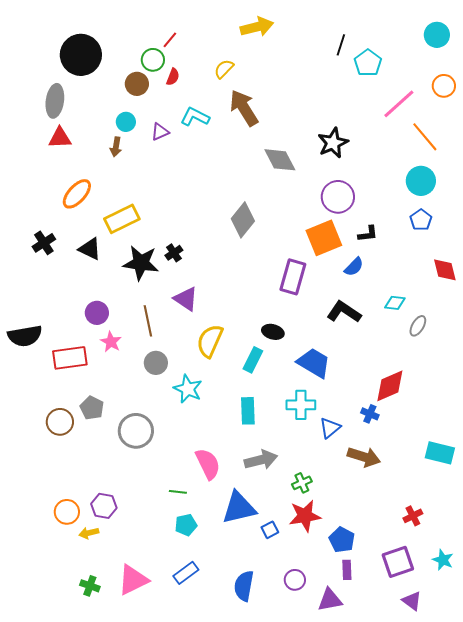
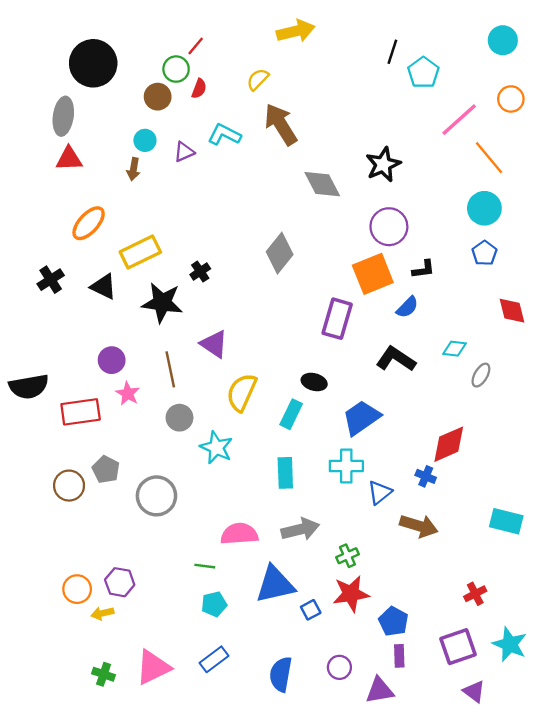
black cross: (174, 253) -> (200, 272), moved
blue trapezoid: (314, 363) -> (361, 418), turned -66
pink semicircle: (208, 464) -> (239, 534), turned -68
cyan star: (443, 560) -> (510, 644), size x1.4

